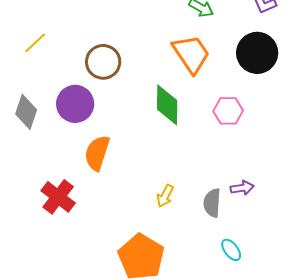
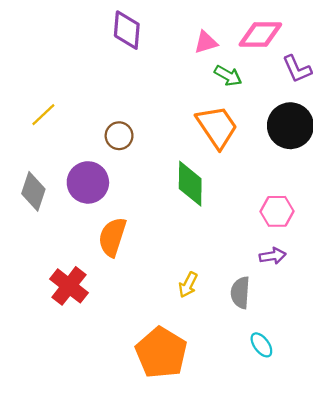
brown circle: (103, 62) -> (119, 136), size x0.7
pink hexagon: (228, 111) -> (277, 211), moved
purple arrow: (242, 188) -> (273, 256), moved

